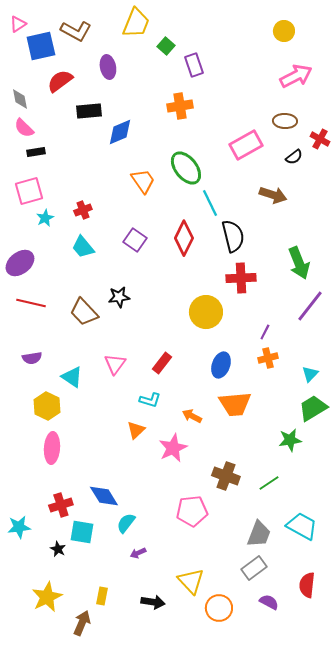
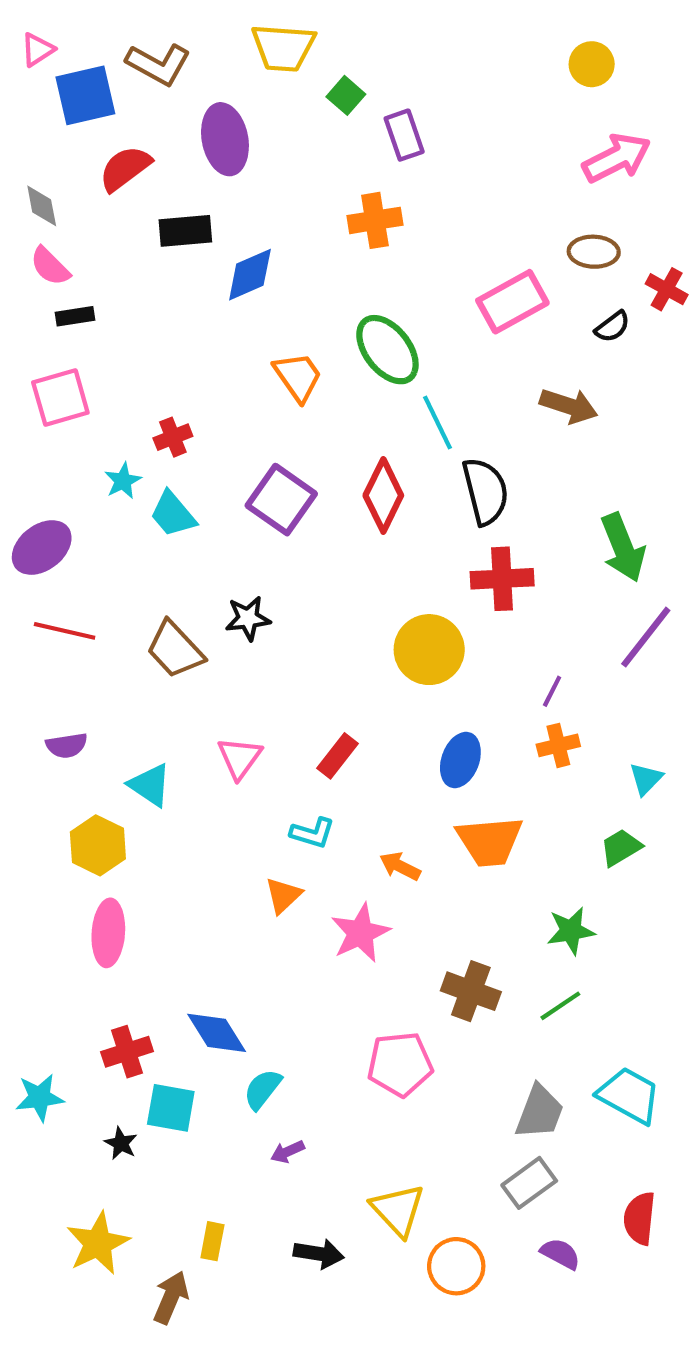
yellow trapezoid: (136, 23) -> (283, 48), turned 72
purple ellipse: (108, 67) -> (225, 139), size x1.4
cyan star: (45, 218) -> (123, 481), moved
purple square: (135, 240) -> (281, 500), size x1.4
green trapezoid: (313, 408) -> (621, 847), moved, size x0.7
green star: (290, 440) -> (571, 931), moved

